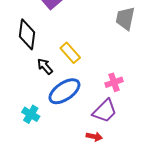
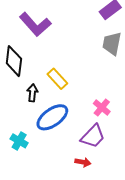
black arrow: (45, 66) -> (32, 93), turned 48
pink cross: (114, 82) -> (102, 108), turned -30

